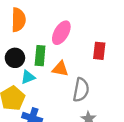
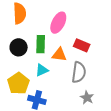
red rectangle: (99, 51) -> (82, 45), moved, turned -70
cyan triangle: (28, 77) -> (42, 70), moved

